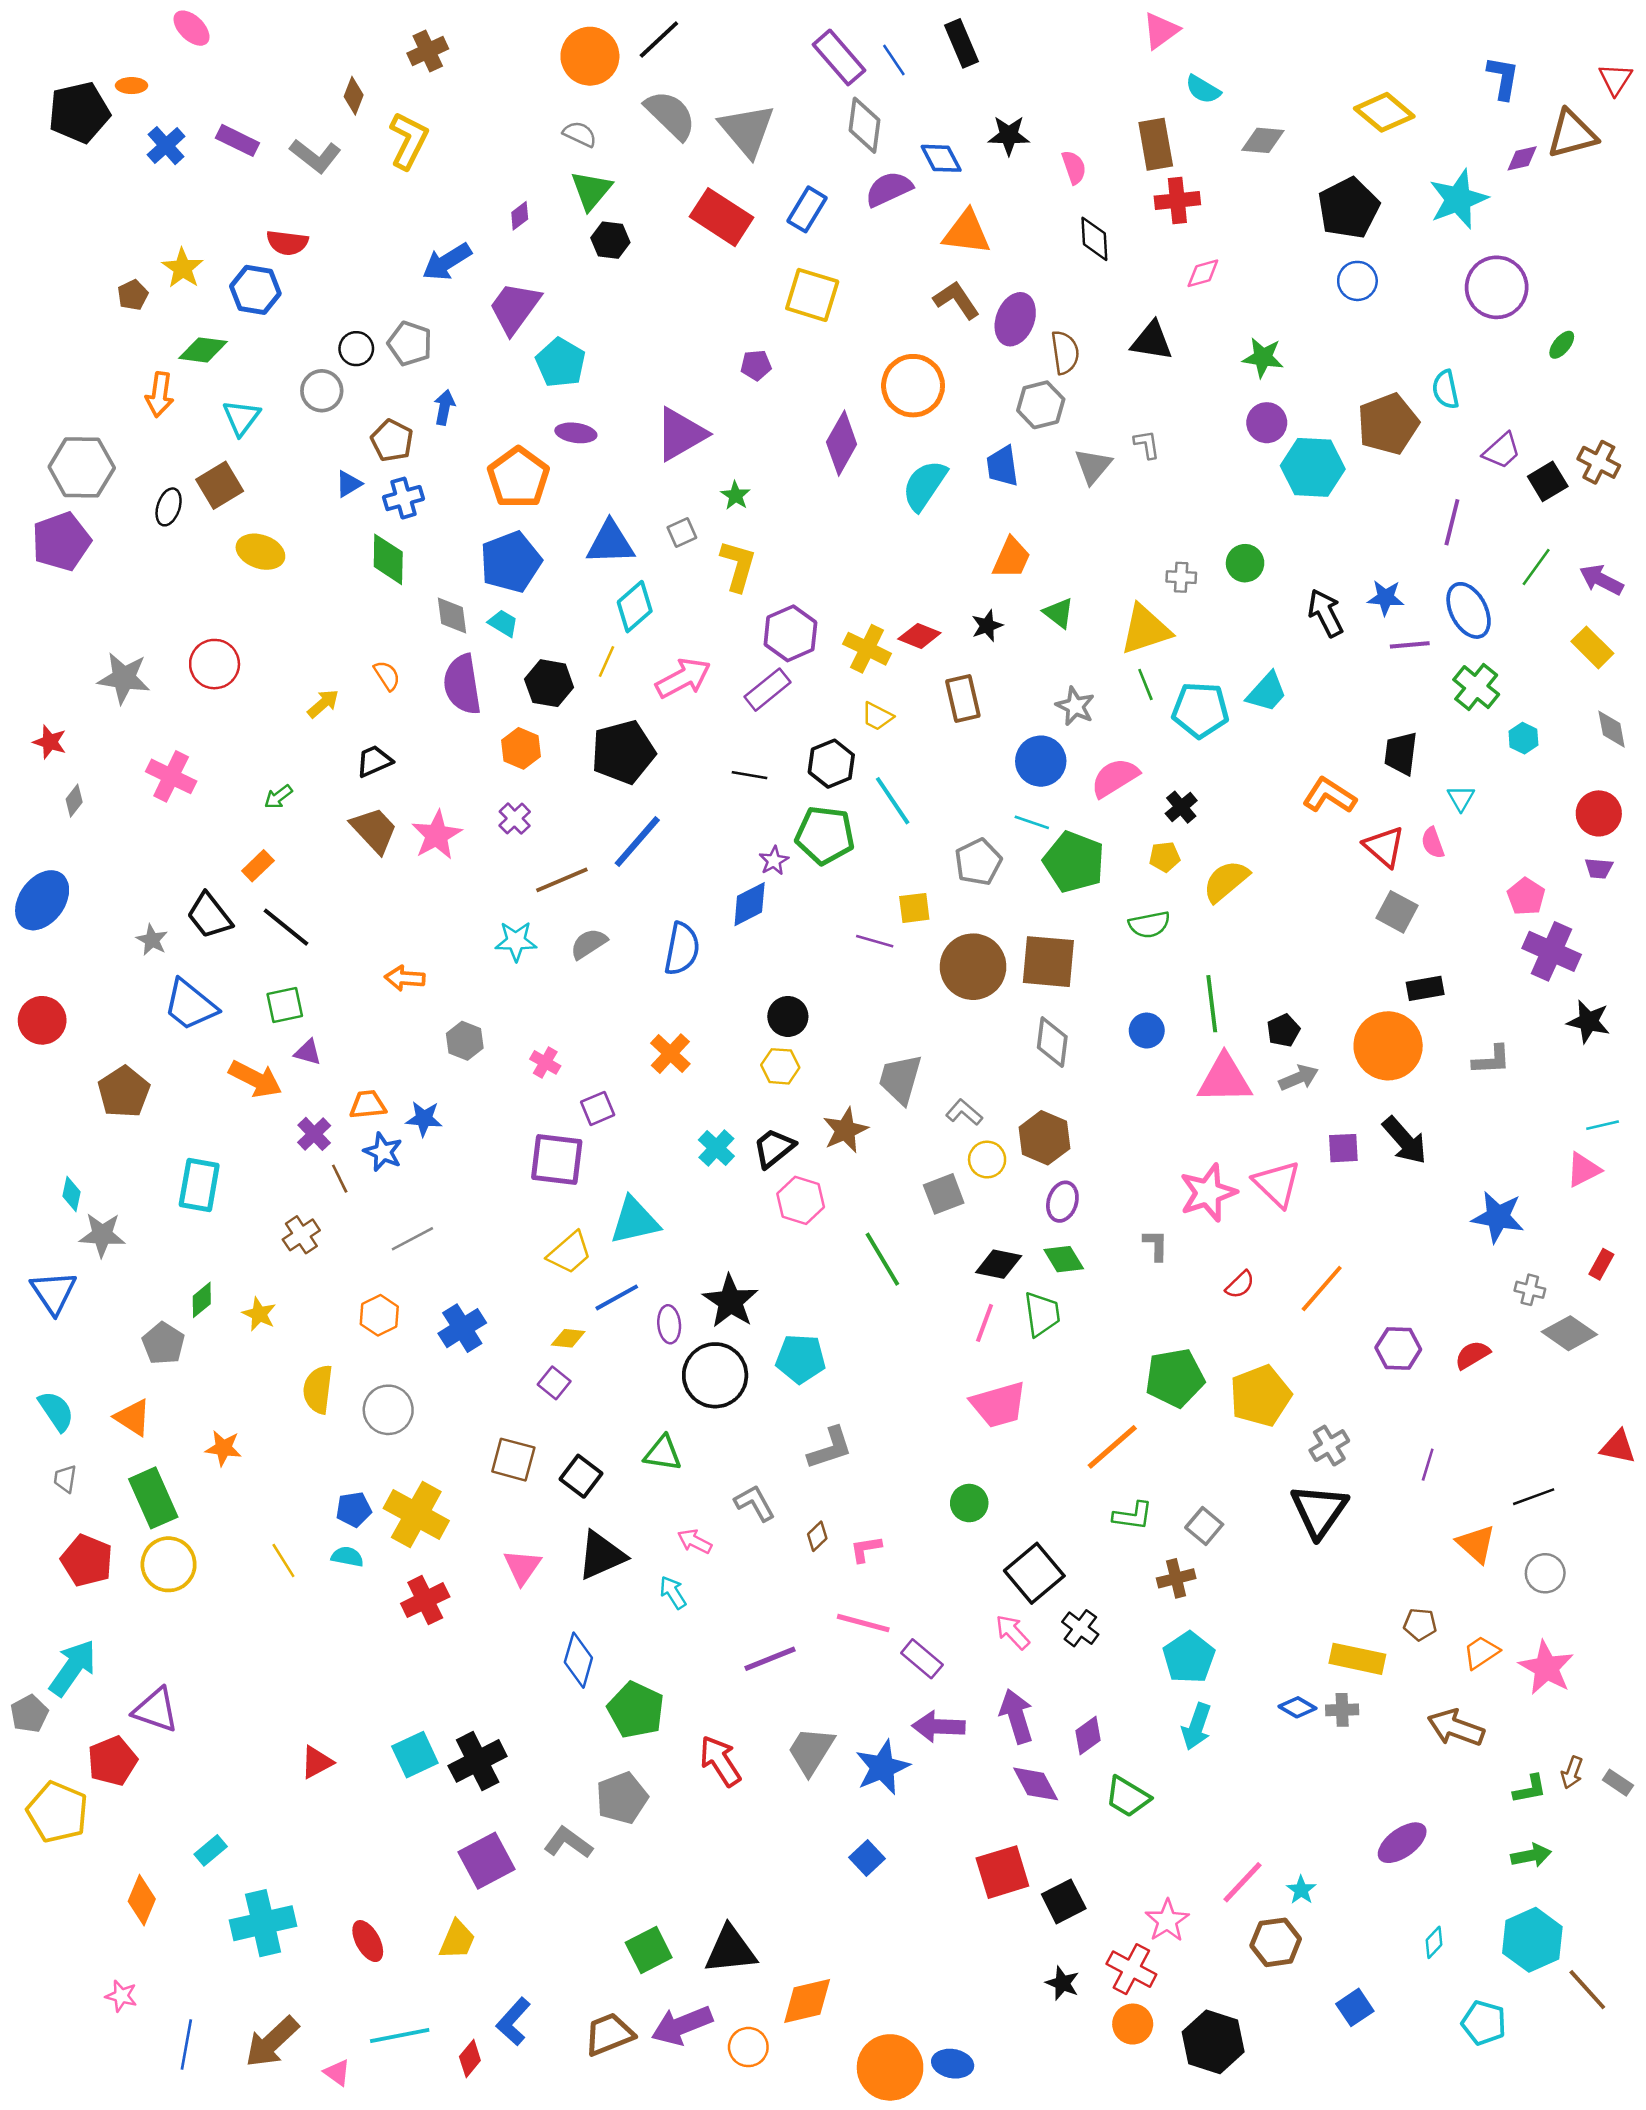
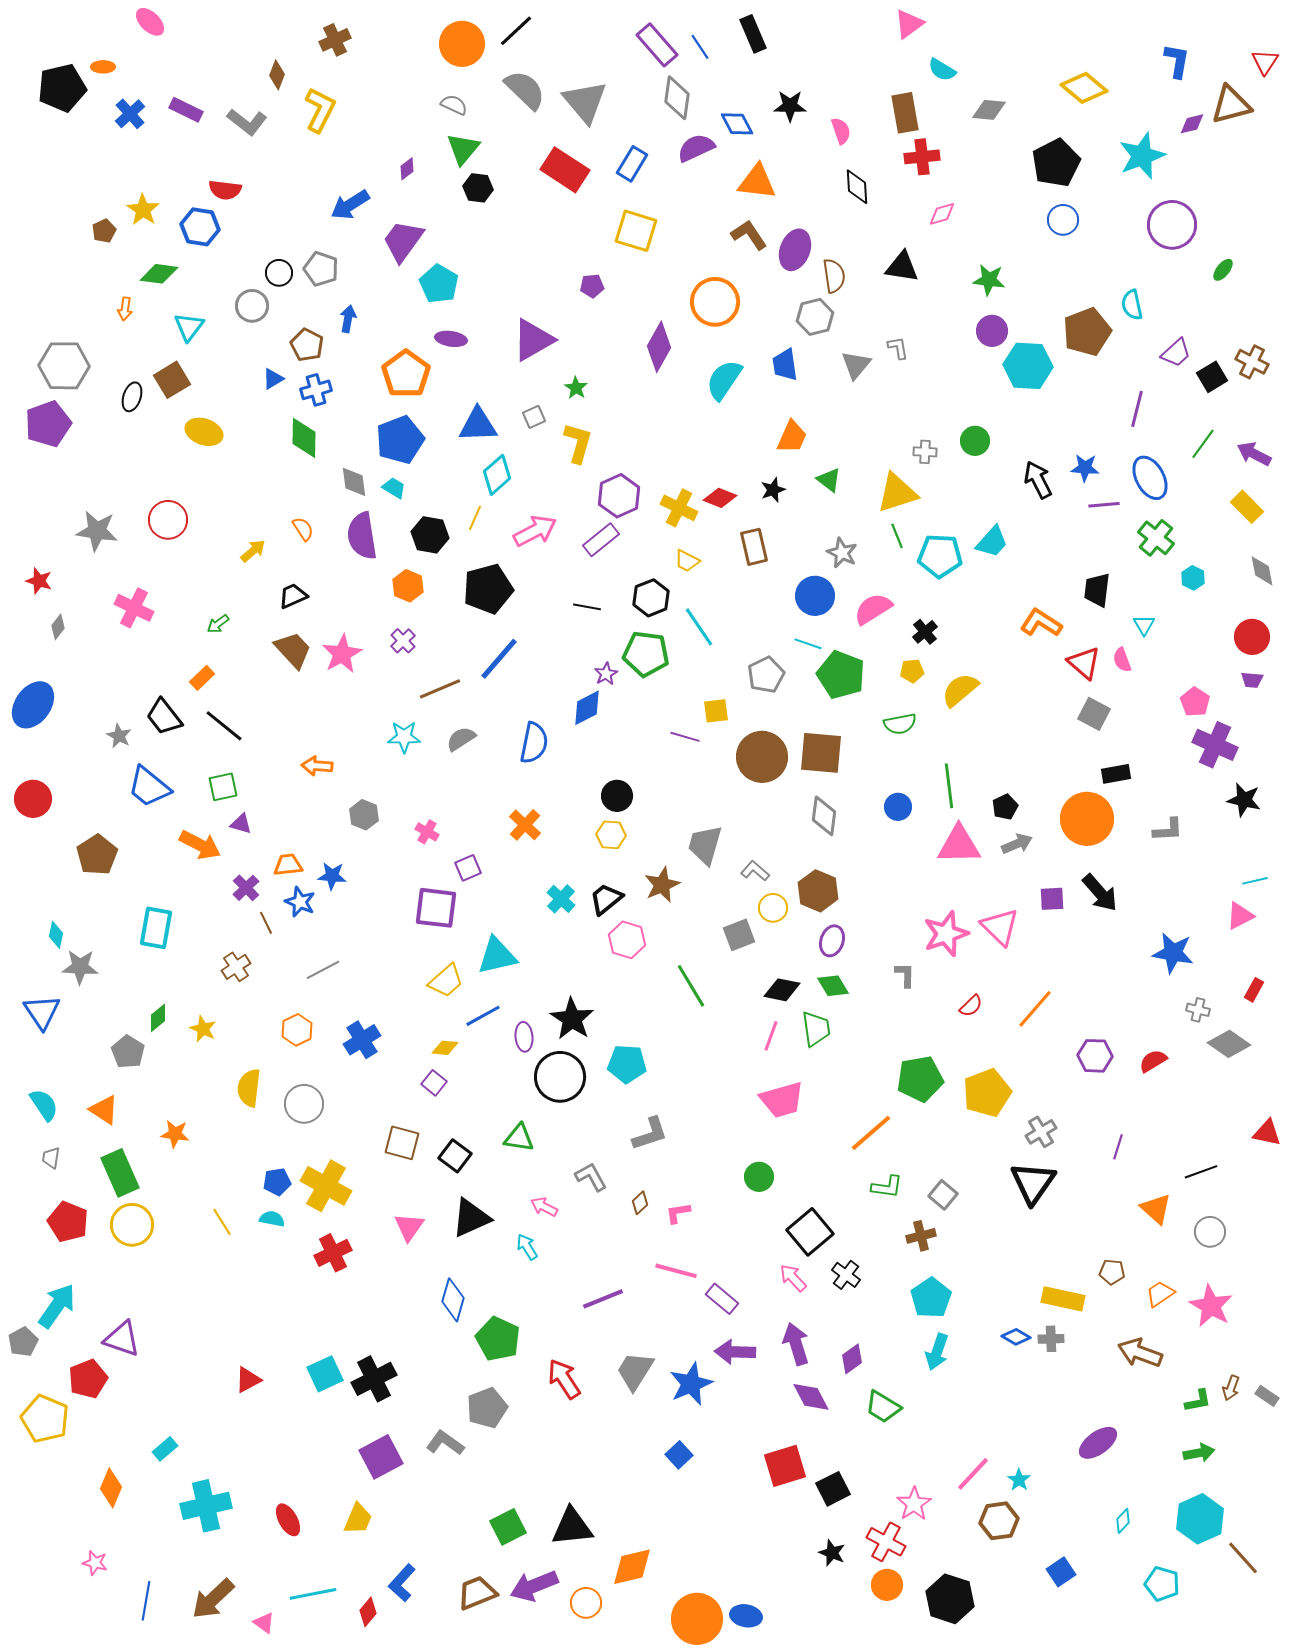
orange arrow: (160, 395) -> (125, 309), size x0.7

